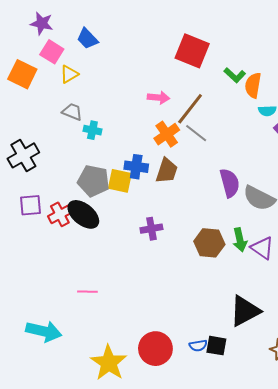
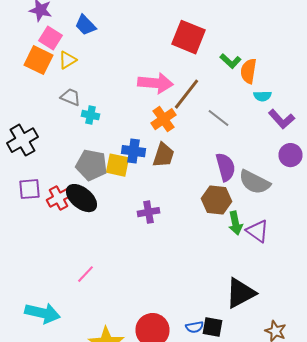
orange square: (22, 74) -> (38, 60), moved
pink arrow: (159, 98) -> (156, 83), size x1.6
gray line: (196, 133) -> (218, 118), moved
brown hexagon: (209, 243) -> (216, 200), moved
pink line: (87, 292) -> (86, 274), turned -48

